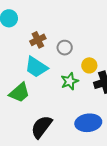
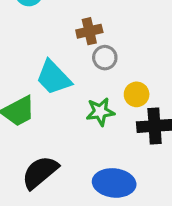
brown cross: (38, 40) -> (89, 31), moved

